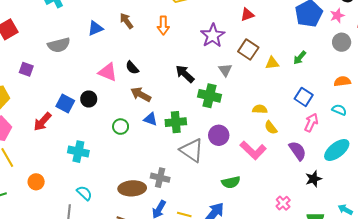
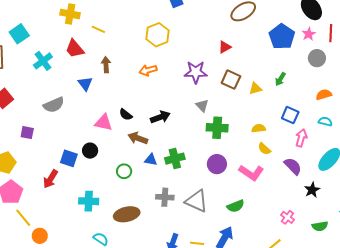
brown arrow: (126, 21) -> (106, 65), moved, turned 42
orange arrow: (163, 25) -> (148, 70), turned 84
blue triangle: (95, 28) -> (85, 84), turned -35
purple star: (213, 36) -> (196, 72), turned -30
gray triangle: (225, 70) -> (202, 106), moved
black arrow: (185, 74) -> (160, 117), moved, turned 126
green cross: (209, 96) -> (217, 128), moved
yellow semicircle: (260, 109) -> (259, 128), moved
gray triangle: (192, 150) -> (197, 201), moved
gray cross: (160, 178) -> (165, 197), moved
orange circle: (36, 182) -> (40, 236), moved
brown ellipse: (132, 188) -> (127, 214), moved

